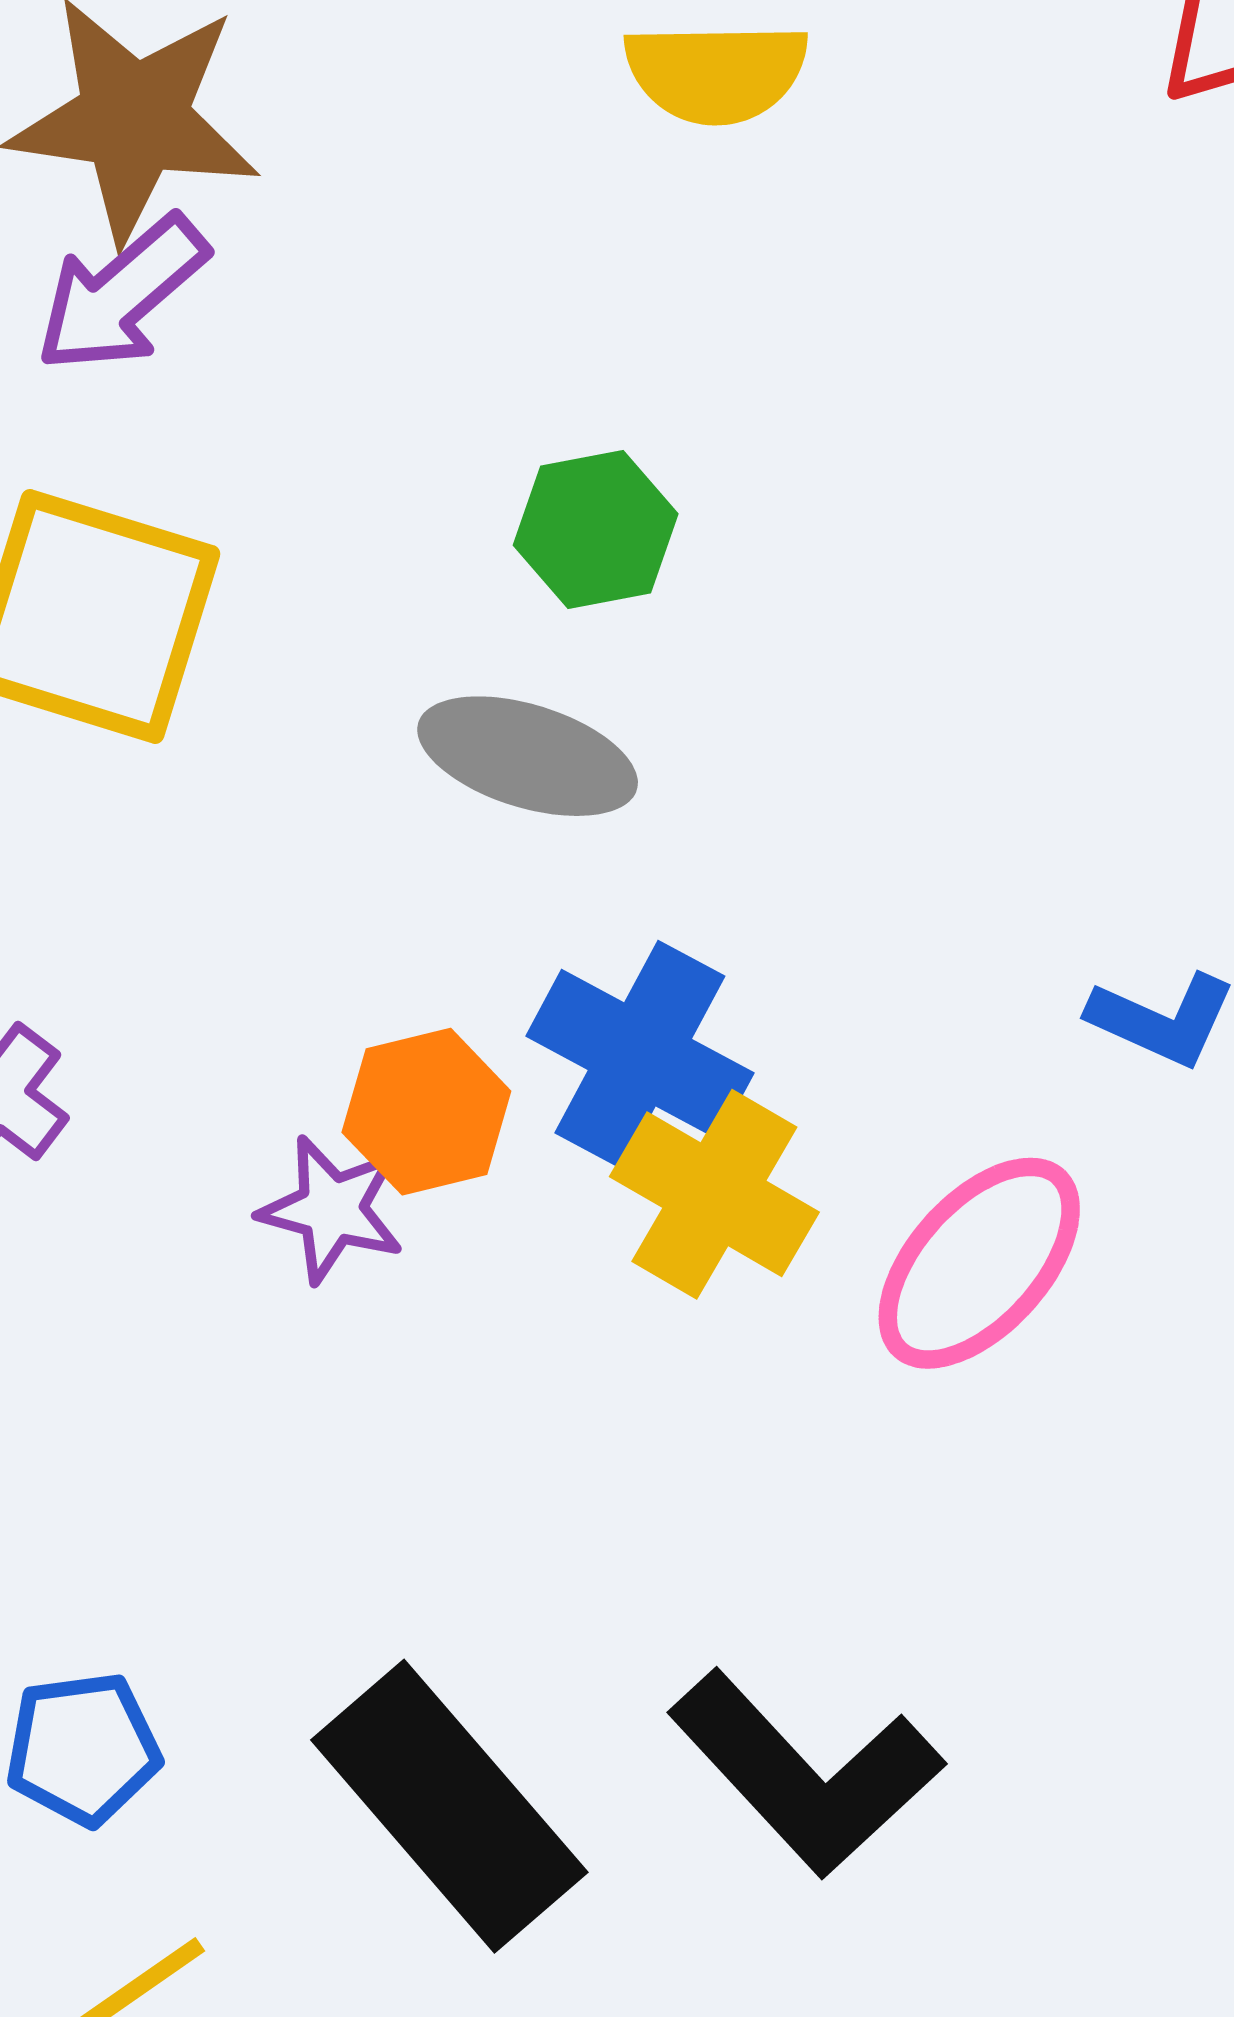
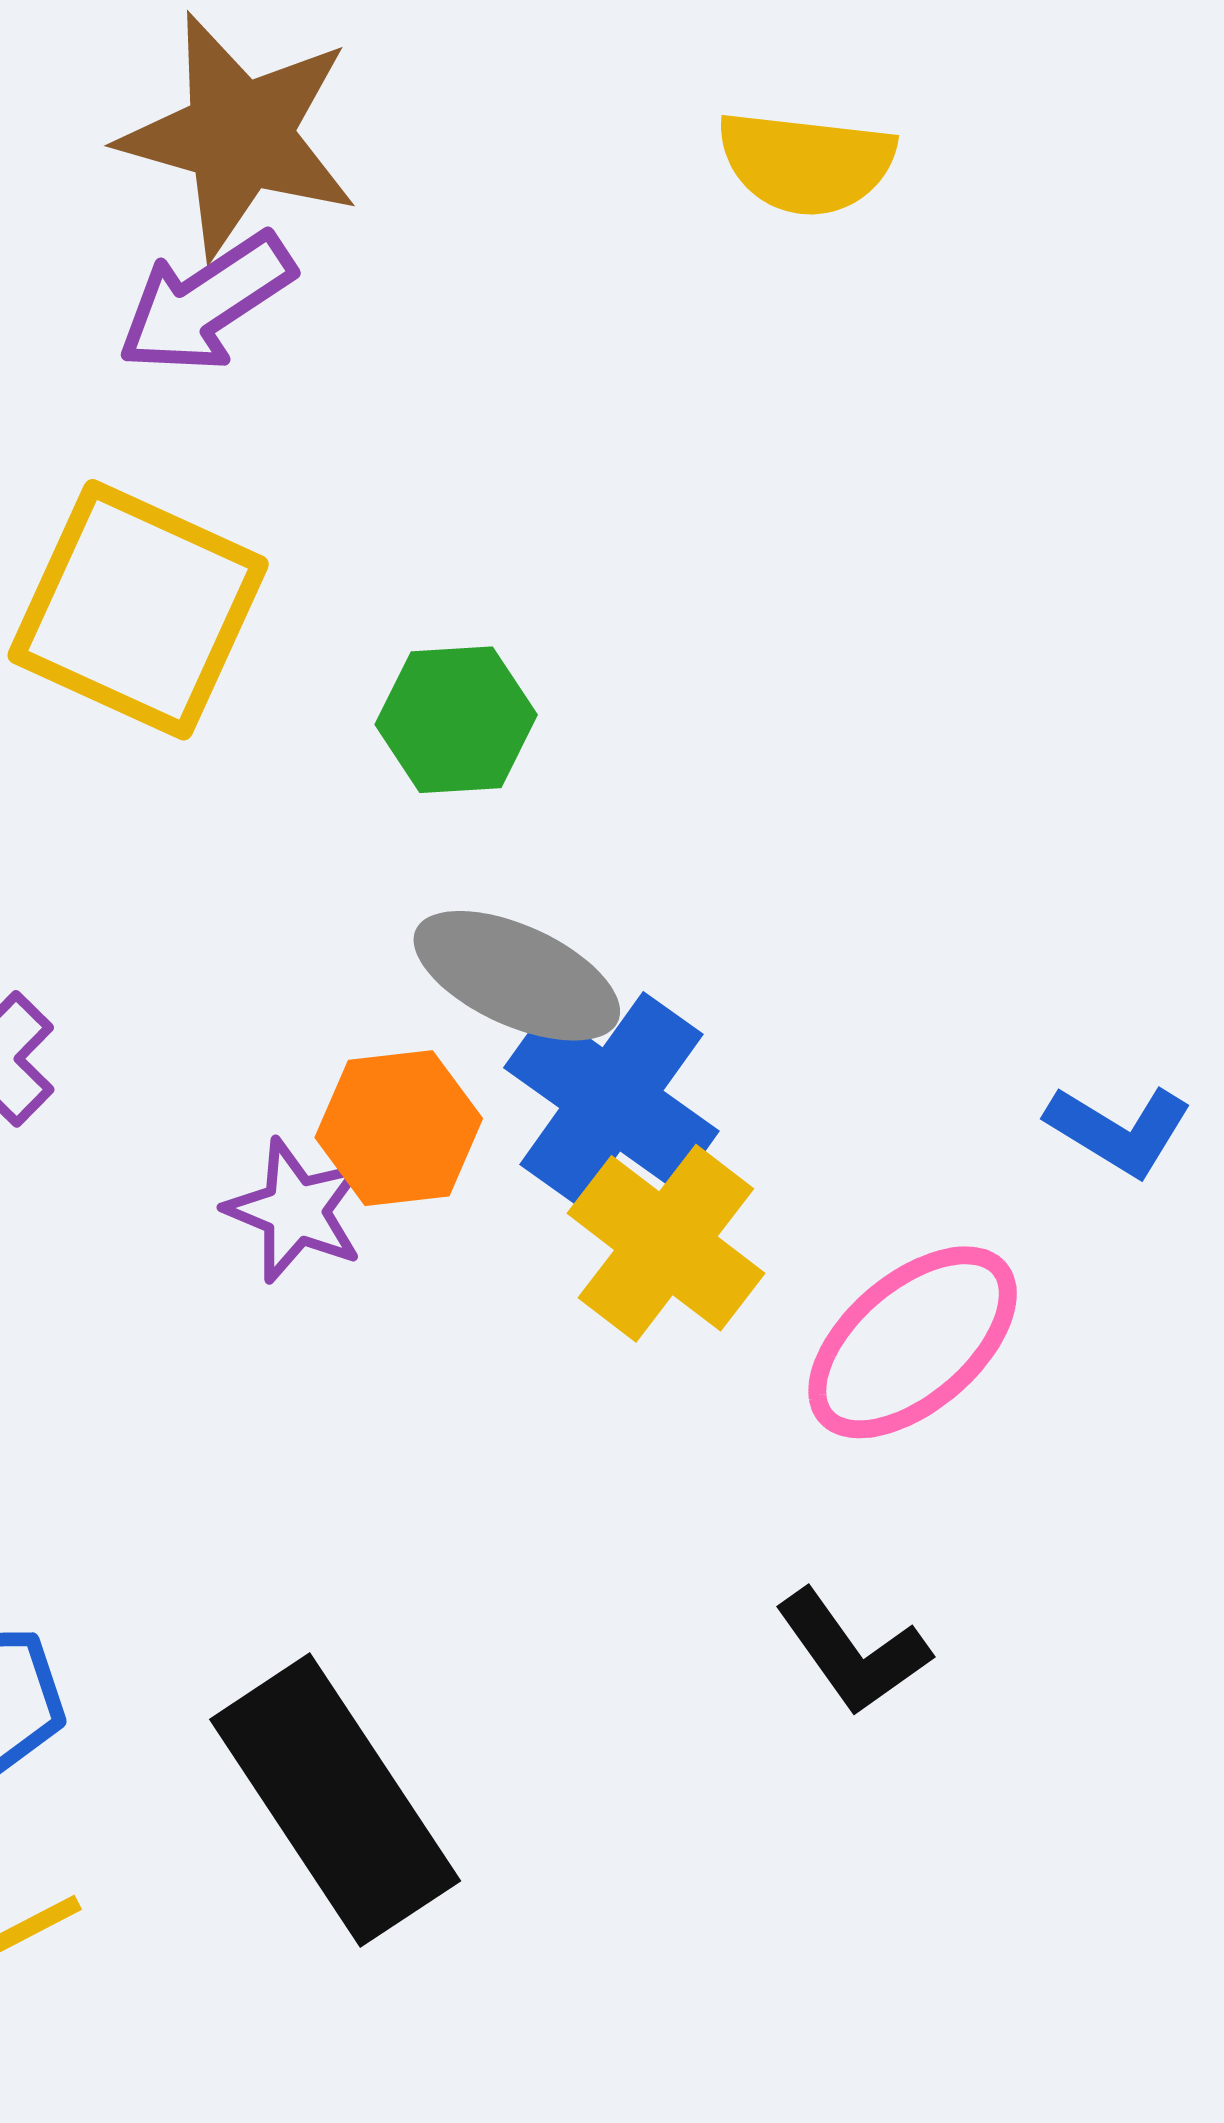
green hexagon: (596, 530) -> (456, 720), moved
gray ellipse: (528, 756) -> (517, 976), moved
black L-shape: (806, 1773) -> (853, 1652), moved, size x0.6

